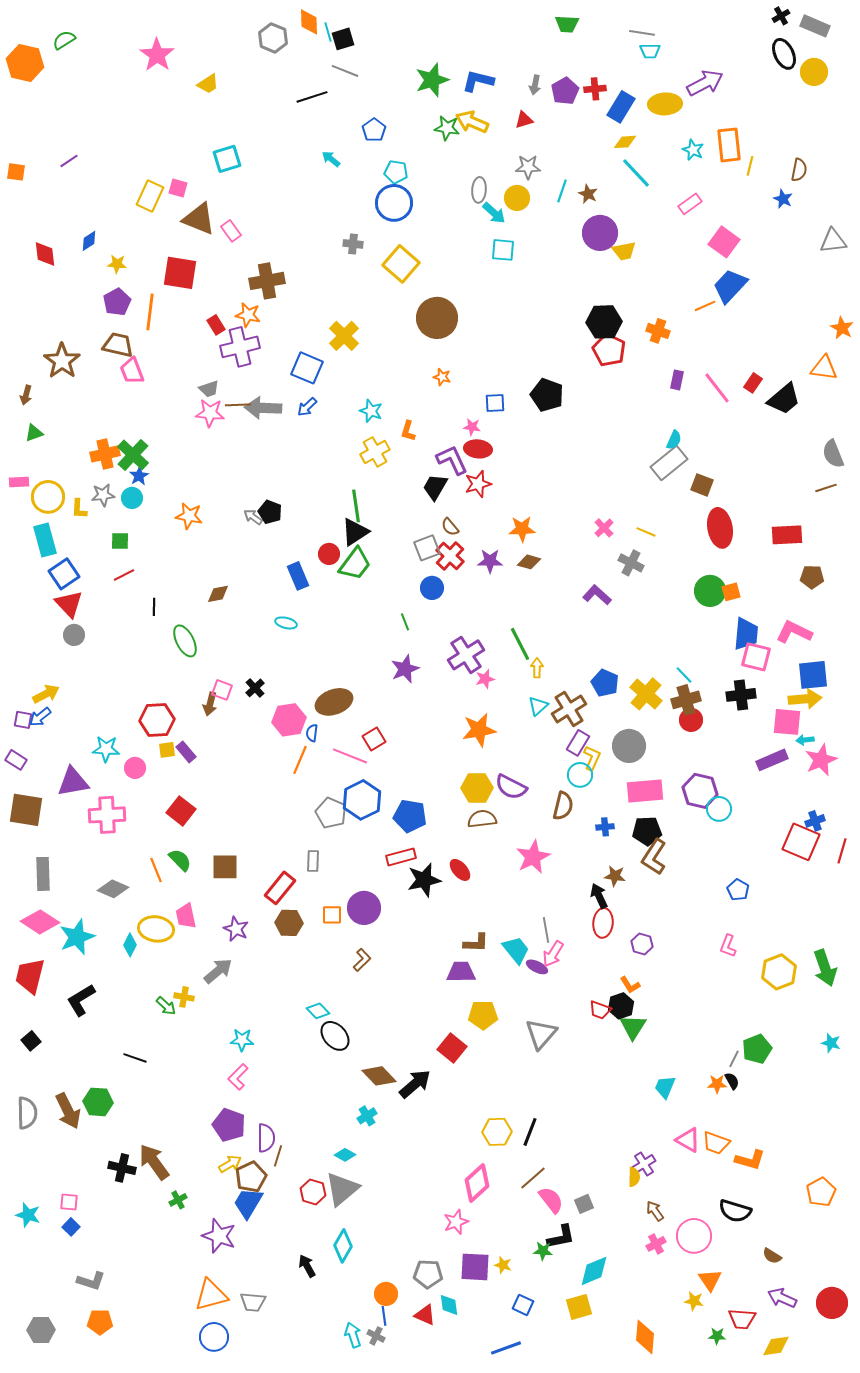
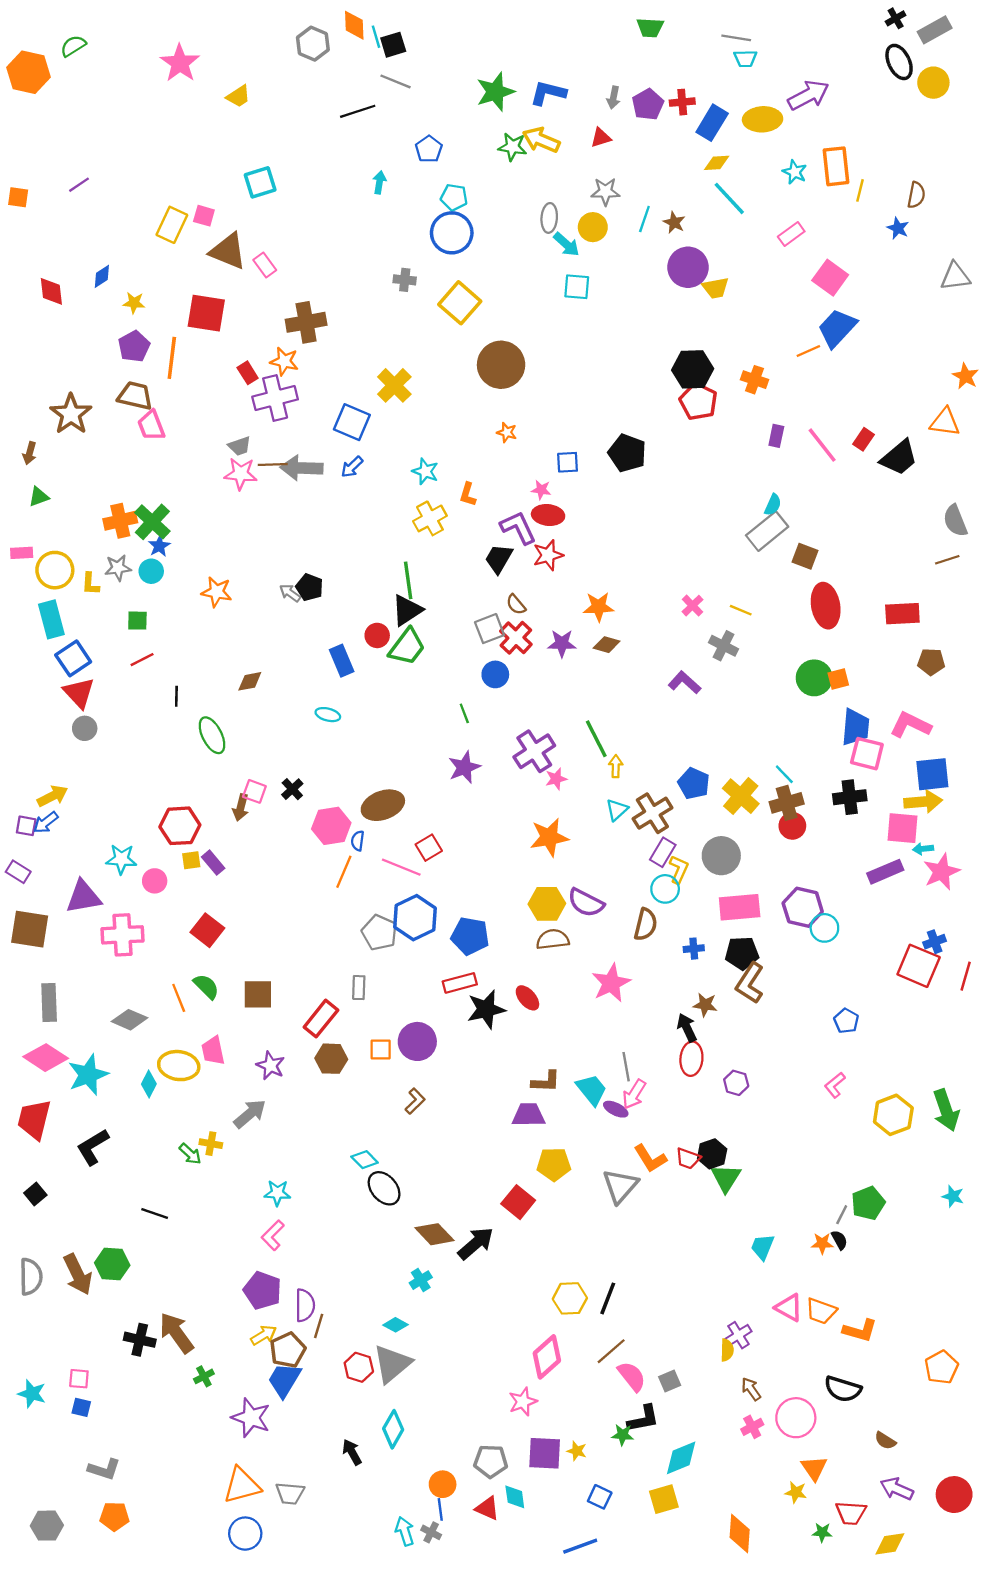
gray rectangle: (815, 26) -> (935, 30), turned -52
cyan arrow: (331, 159) -> (379, 182), turned 60
pink L-shape: (728, 946) -> (835, 1085), turned 30
orange L-shape: (630, 985) -> (650, 1158), moved, size x1.4
blue square: (71, 1227) -> (81, 1407), turned -30

